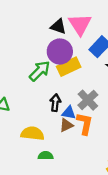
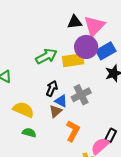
black triangle: (58, 26) -> (75, 22), turned -42
purple circle: (60, 52) -> (86, 47), moved
orange L-shape: (85, 124) -> (73, 131), moved
brown triangle: (66, 125) -> (56, 111), turned -32

